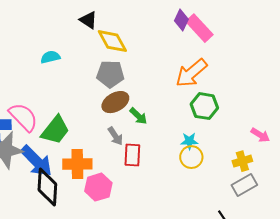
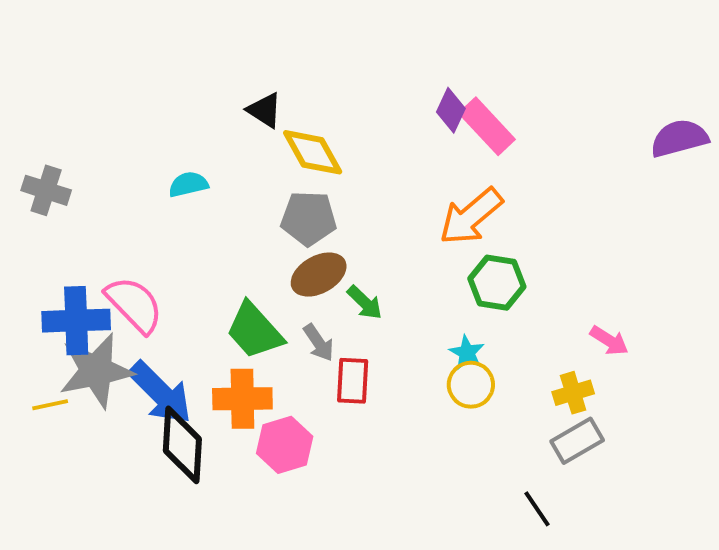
green trapezoid: (55, 130) -> (254, 331), moved, turned 100
cyan star: (189, 141) -> (467, 353), turned 30

